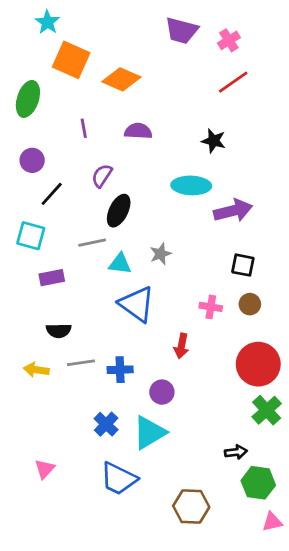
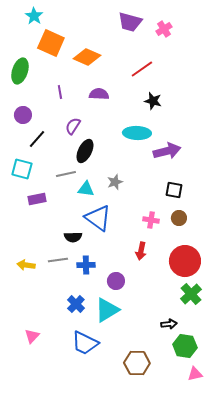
red line: (233, 82) -> (142, 69), moved
black semicircle: (59, 331) -> (73, 237), moved
red arrow: (181, 346) -> (141, 251), moved

